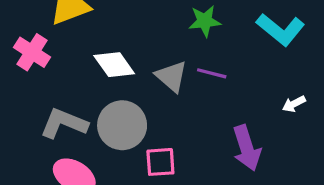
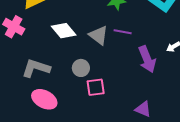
gray circle: (122, 125) -> (81, 68), moved, size x0.6
purple arrow: (247, 148) -> (147, 59), moved

